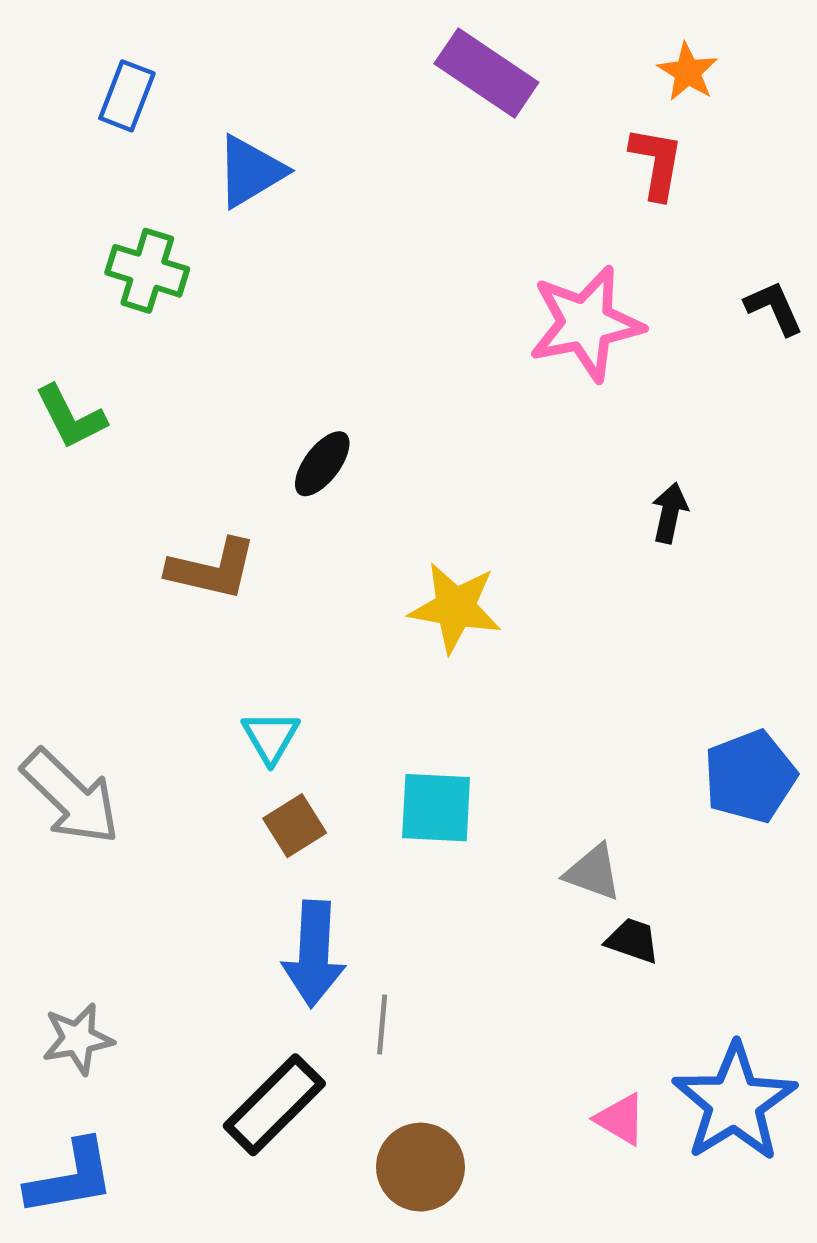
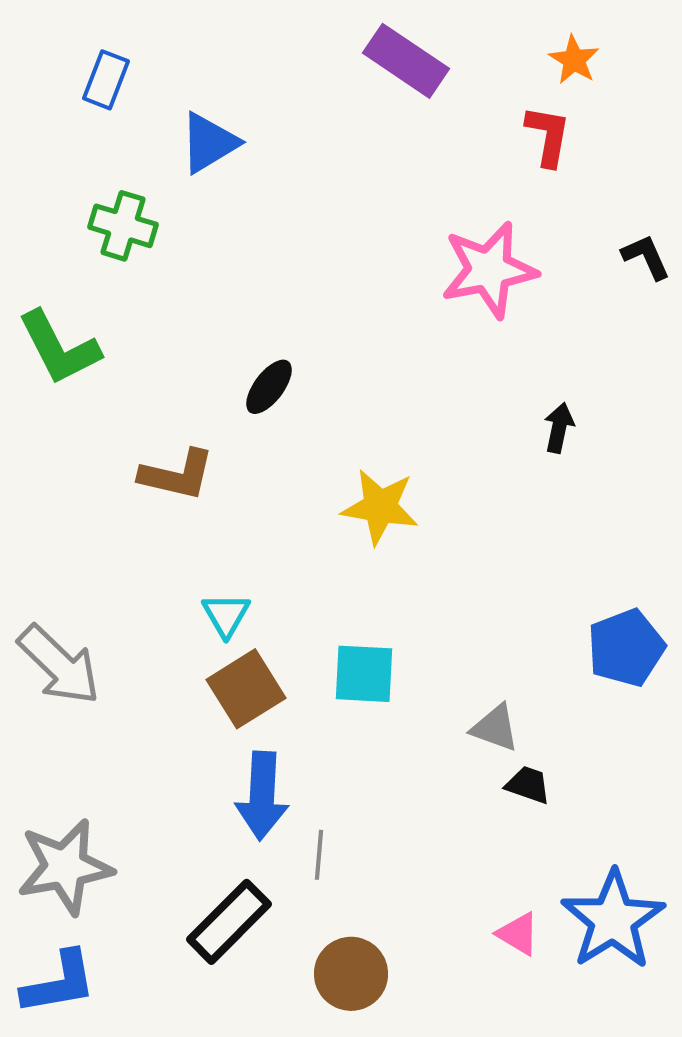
green L-shape: (71, 417) -> (59, 348), size x1.4
brown square: (295, 826) -> (246, 689), size x1.5
gray star: (78, 1039) -> (65, 867), size x1.6

